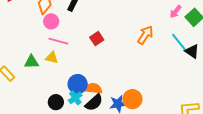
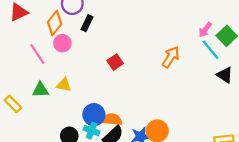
pink line: (58, 41) -> (37, 54), moved, turned 42
cyan line: (179, 42) -> (211, 50), moved
cyan cross: (75, 98) -> (92, 131), turned -32

